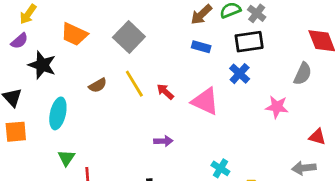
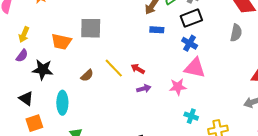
gray square: (129, 37) -> (91, 28), moved, turned -30
pink triangle: (205, 101) -> (195, 68), moved
pink star: (277, 107) -> (178, 87), moved
purple arrow: (163, 141) -> (144, 89), moved

